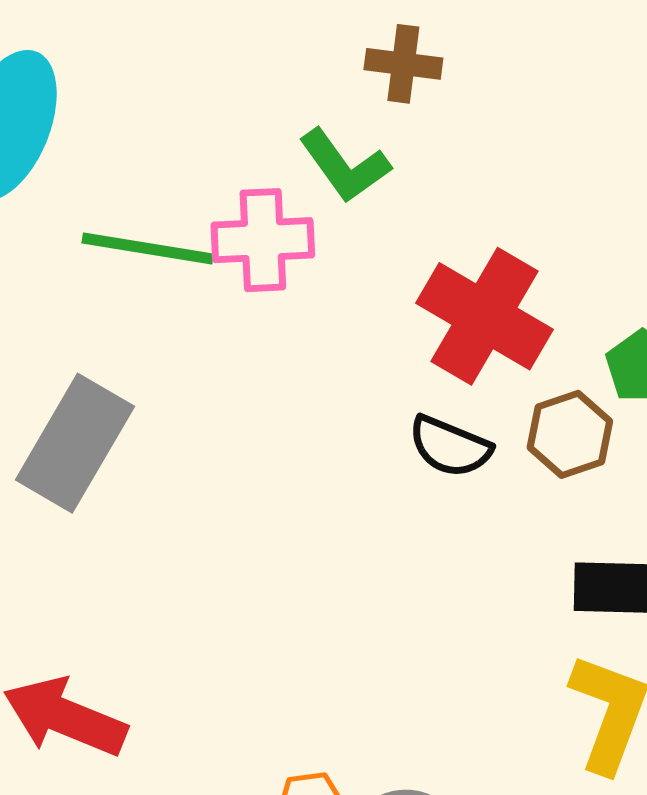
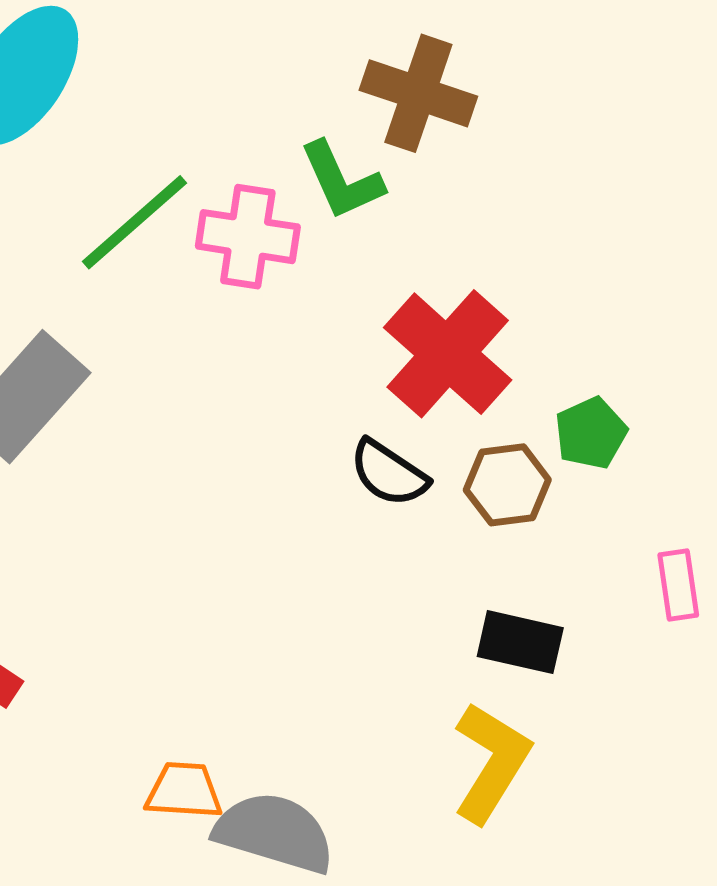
brown cross: (403, 64) -> (418, 93), size x1.5
green line: (148, 249) -> (134, 222), turned -62

